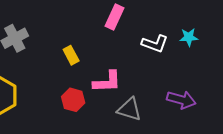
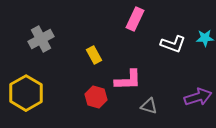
purple arrow: (181, 100) -> (198, 97), turned -32
gray triangle: (129, 109) -> (149, 106), size x0.7

